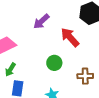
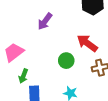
red arrow: (70, 37) -> (87, 43), moved

